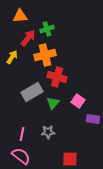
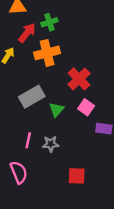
red cross: (57, 77) -> (79, 79), moved, turned 30
pink line: (22, 134) -> (28, 140), moved
pink semicircle: (21, 156) -> (19, 172), turned 30

